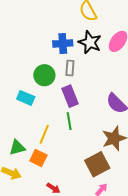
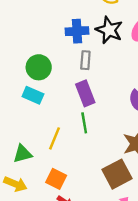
green circle: (44, 75) -> (39, 67), moved
orange square: (38, 158) -> (56, 179), moved

